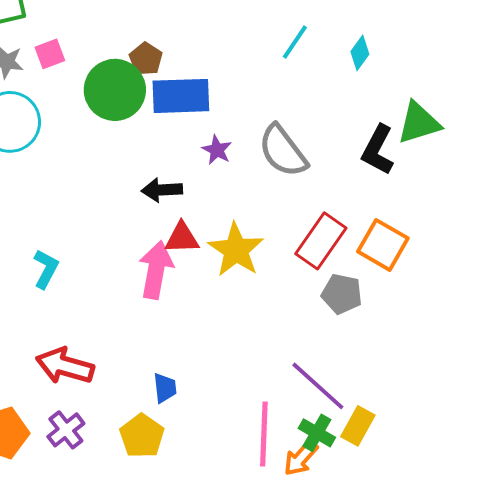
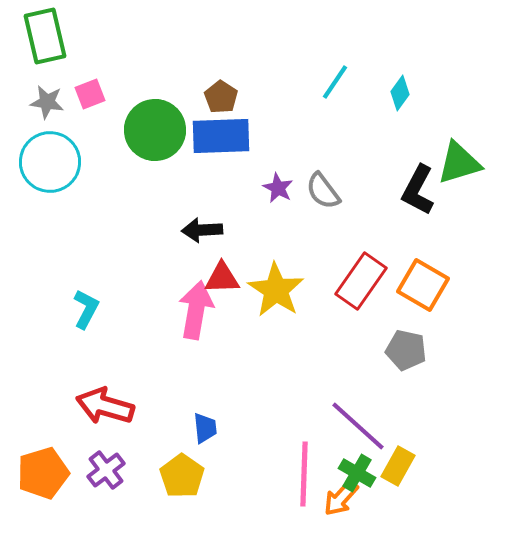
brown pentagon: (146, 59) -> (221, 97), moved
purple star: (217, 150) -> (278, 188), moved
gray semicircle: (283, 151) -> (323, 191), size x0.7
gray pentagon: (342, 294) -> (406, 350), moved

